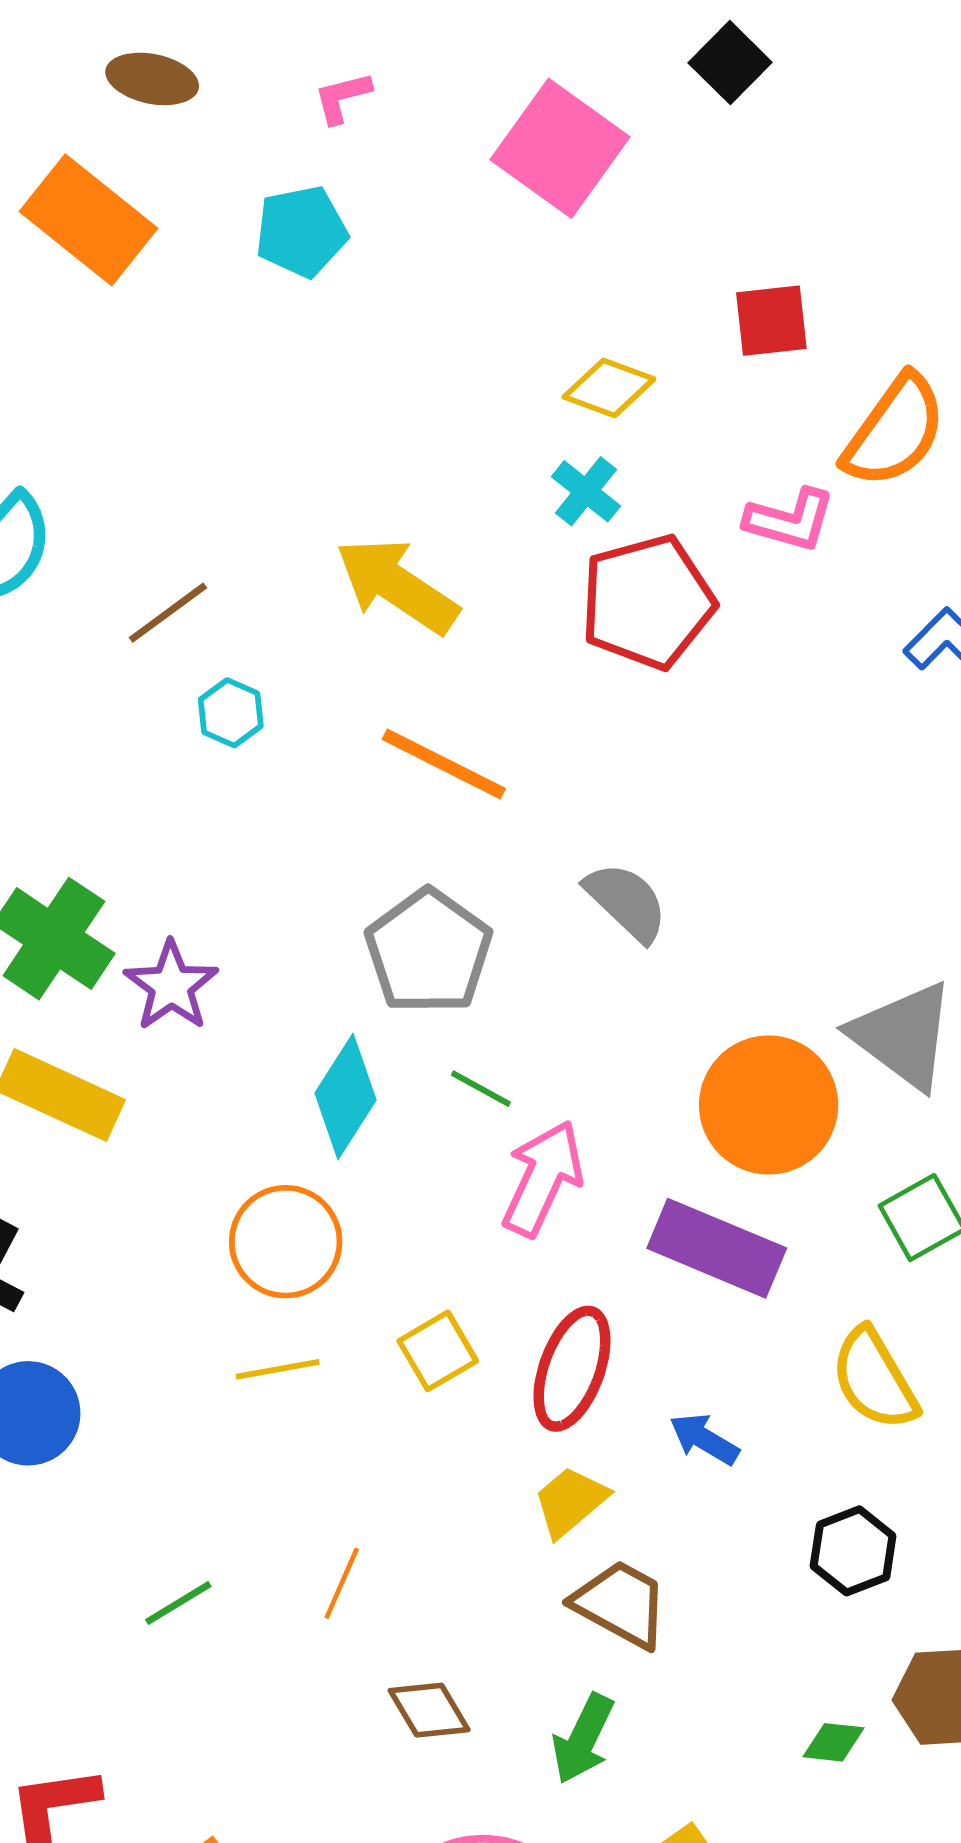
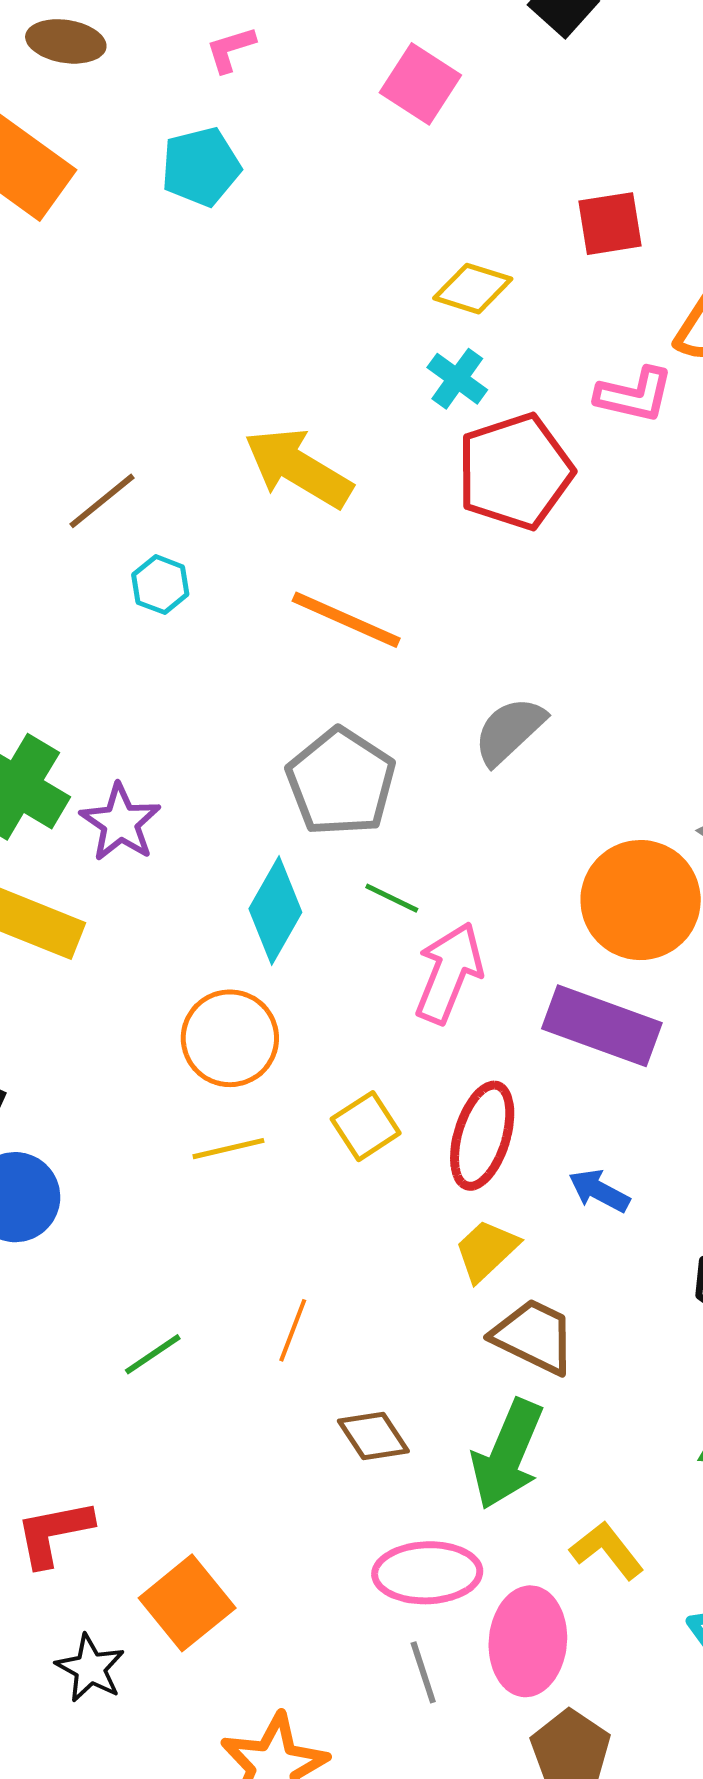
pink square: (560, 148) -> (420, 84), size x0.7
gray semicircle: (626, 902) -> (509, 731), turned -84
green arrow: (583, 1739) -> (507, 1454), size x1.4

